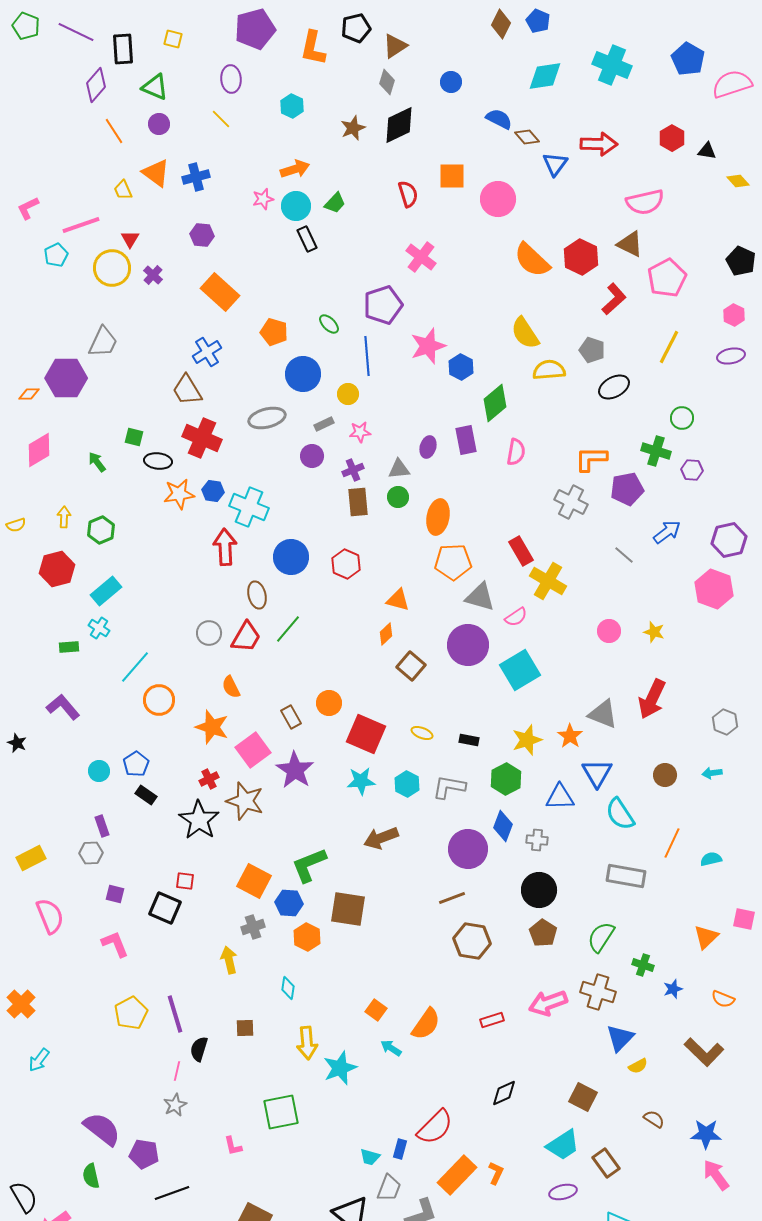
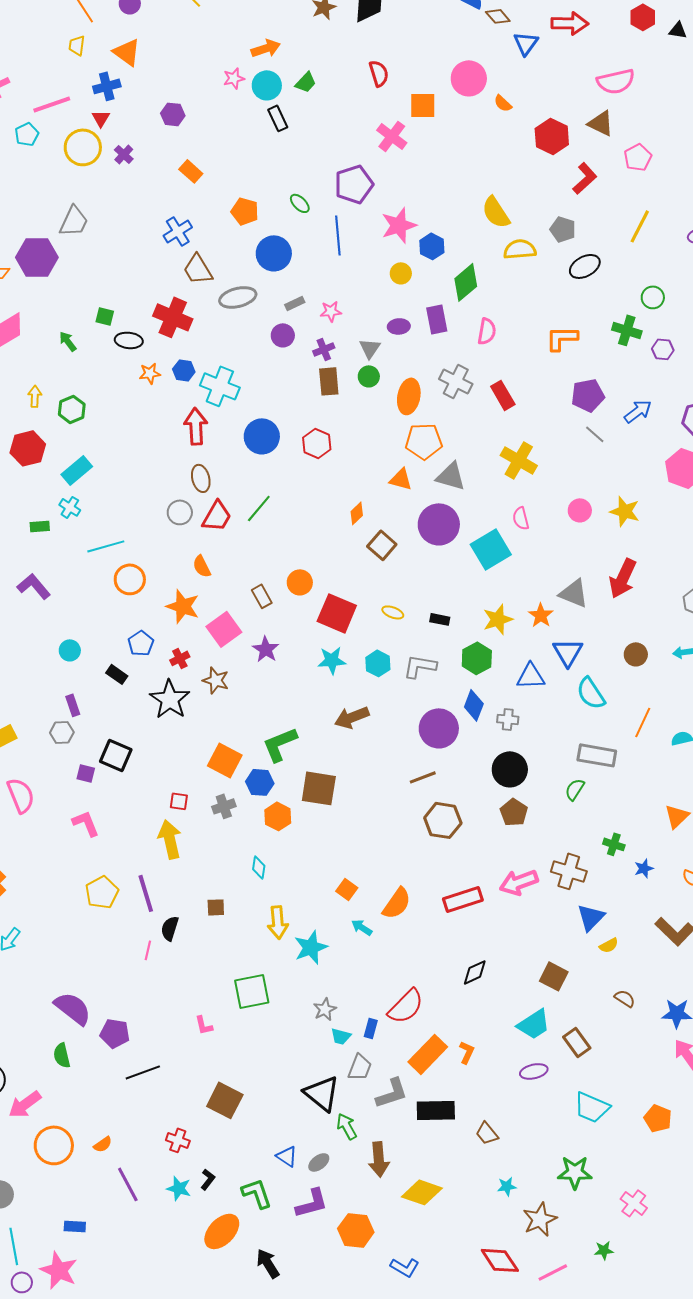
orange square: (452, 176) -> (423, 105), moved
blue cross: (196, 177) -> (107, 86), moved
yellow trapezoid: (123, 190) -> (77, 45), moved, turned 30
orange semicircle: (532, 260) -> (503, 103), moved, size x0.5
pink pentagon: (667, 278) -> (638, 157), size x0.7
orange rectangle: (220, 292) -> (191, 171), size x0.6
brown trapezoid: (187, 390) -> (198, 269), moved
yellow circle: (348, 394) -> (401, 273), moved
purple ellipse: (428, 447) -> (399, 326), turned 70
gray triangle: (399, 469) -> (370, 348), turned -50
purple pentagon: (627, 489) -> (588, 395), moved
orange star: (179, 494) -> (150, 373), size x0.7
gray cross: (571, 502) -> (456, 381), moved
red rectangle: (521, 551) -> (503, 395), moved
brown ellipse: (257, 595) -> (201, 478), moved
orange triangle: (398, 600) -> (401, 479), moved
pink semicircle: (516, 617) -> (521, 518), moved, turned 110
yellow star: (654, 632) -> (625, 511), size x1.4
cyan line: (135, 667) -> (106, 546), turned 33
blue pentagon: (136, 764) -> (141, 643), moved
purple star: (295, 770) -> (266, 649), size x0.7
brown star: (245, 801) -> (216, 680), size x0.7
red square: (185, 881) -> (179, 801), moved
black square: (165, 908) -> (116, 755), moved
green semicircle: (601, 937) -> (575, 789), moved, size x0.7
yellow arrow: (229, 960) -> (170, 839), moved, size x1.4
red rectangle: (492, 1020) -> (463, 899), size x1.6
gray star: (175, 1105) -> (325, 1009), moved

